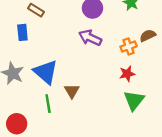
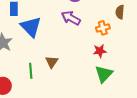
brown semicircle: (148, 36) -> (120, 12), moved, turned -64
blue triangle: (46, 72) -> (31, 27), moved

